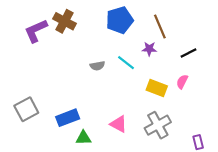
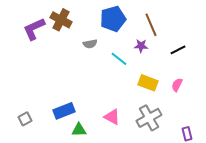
gray semicircle: (97, 66) -> (90, 44), moved
pink semicircle: (182, 82) -> (177, 85), moved
gray square: (26, 109) -> (25, 119), moved, size x0.6

